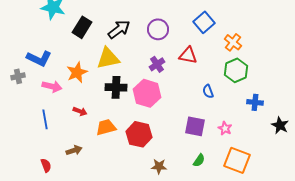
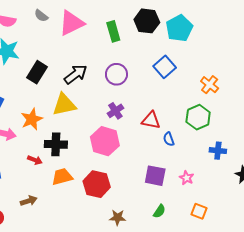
orange cross: (233, 42) -> (210, 85), moved
red triangle: (188, 55) -> (151, 120), moved
black cross: (116, 87) -> (56, 144), moved
orange square: (237, 160) -> (199, 211), size x0.6

